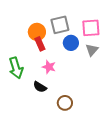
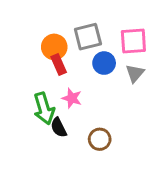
green arrow: (16, 68) -> (44, 108), moved
black semicircle: (40, 87) -> (59, 128), turned 32
brown circle: (65, 103) -> (100, 139), moved

